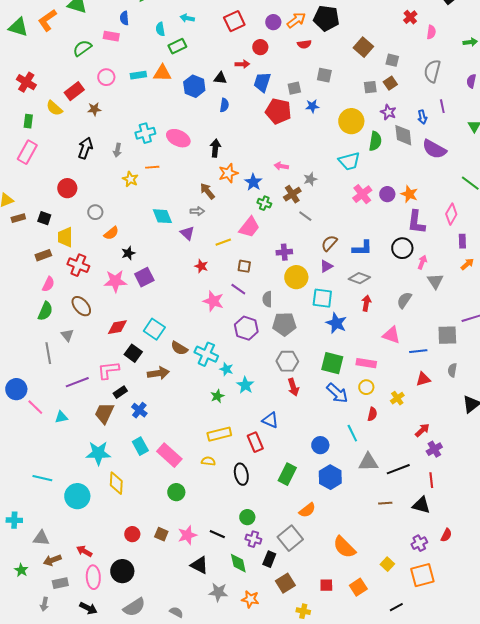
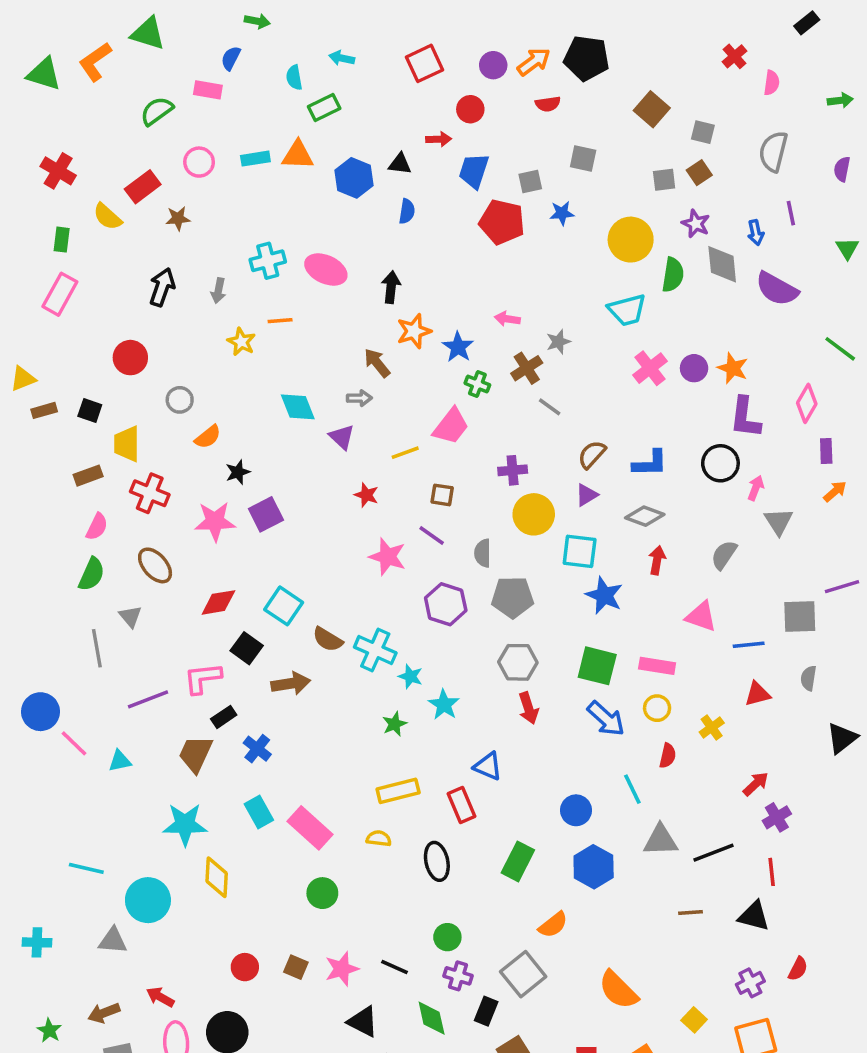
blue semicircle: (124, 18) -> (231, 58), turned 32
gray triangle: (41, 538) -> (113, 941), moved

